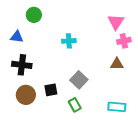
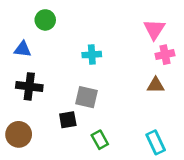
gray square: (79, 80) -> (86, 97), moved, turned -30
brown circle: (26, 95) -> (19, 134), moved
cyan rectangle: (117, 107) -> (156, 142), turned 60

